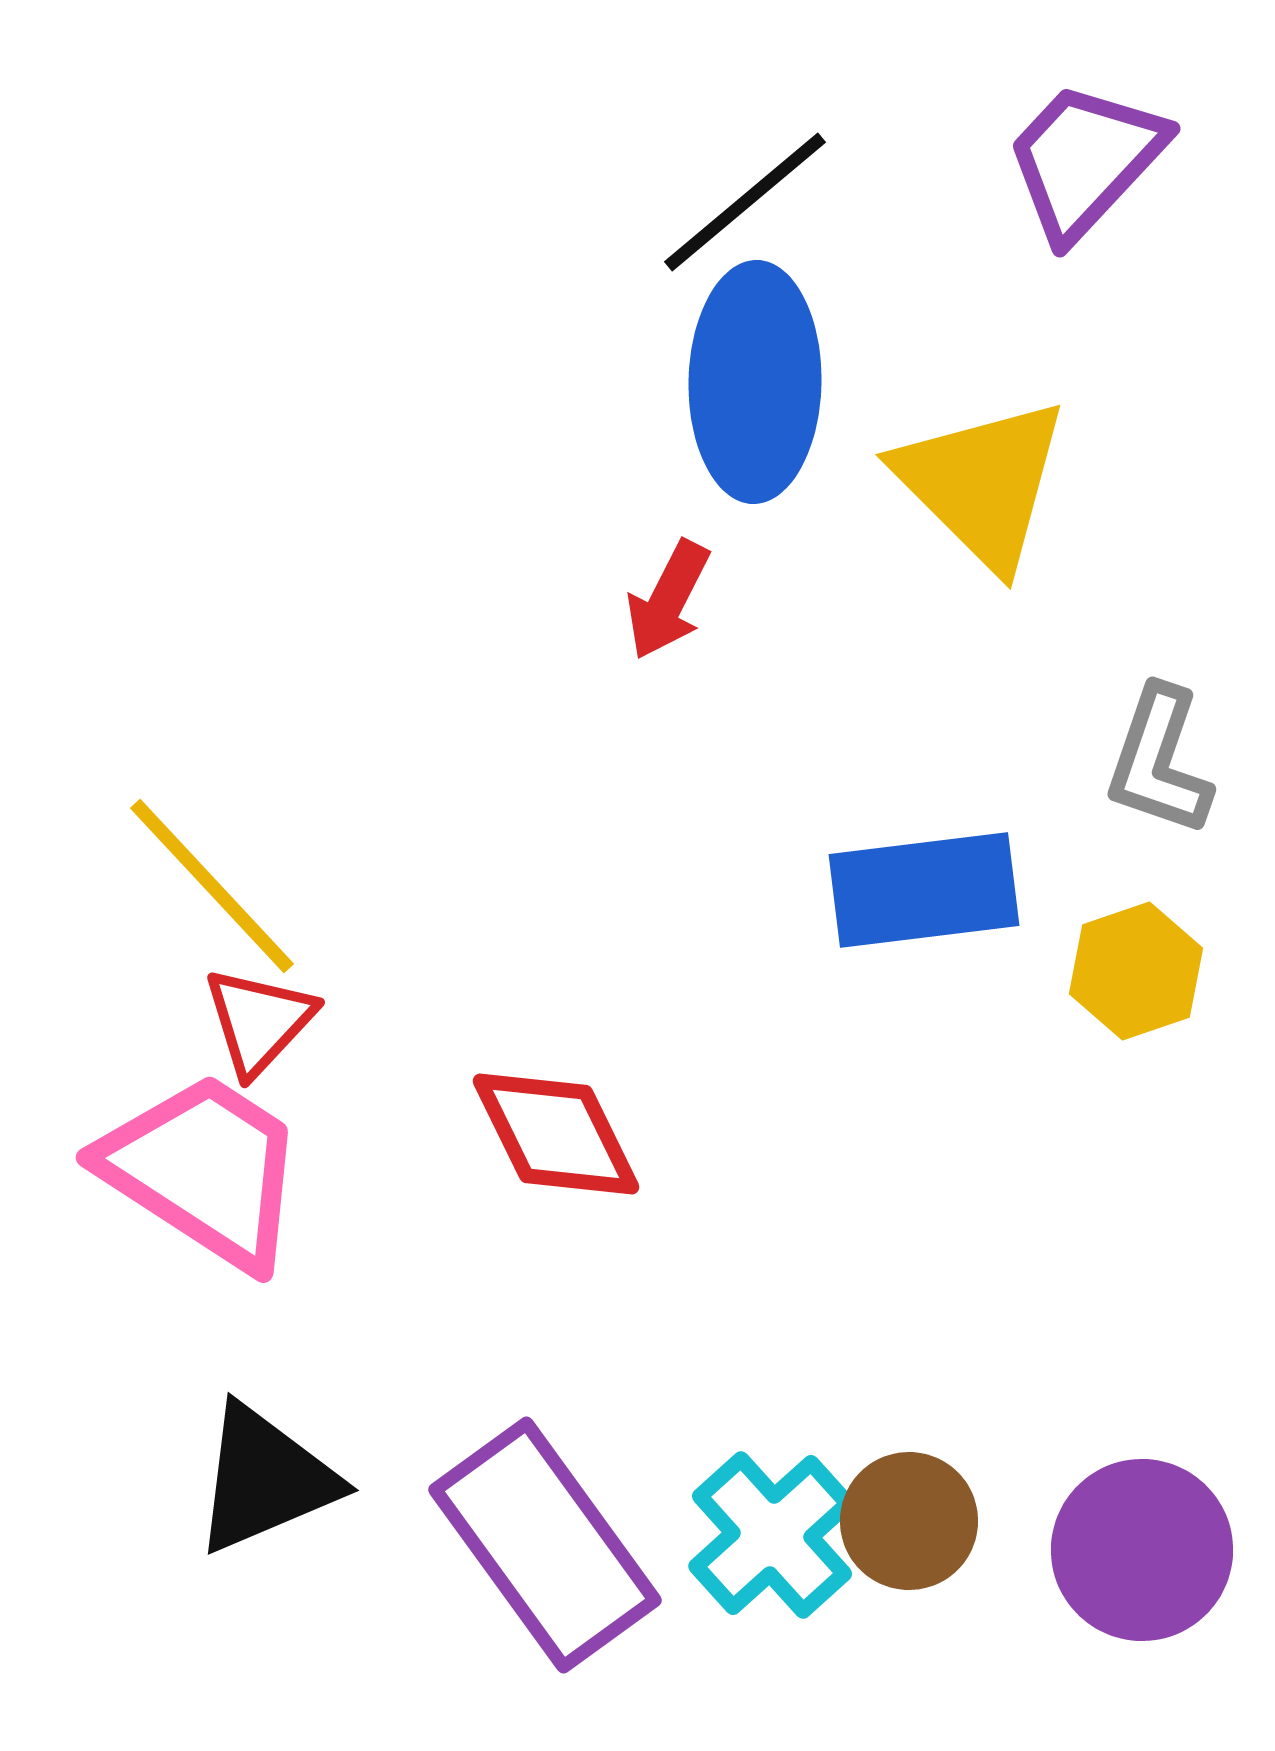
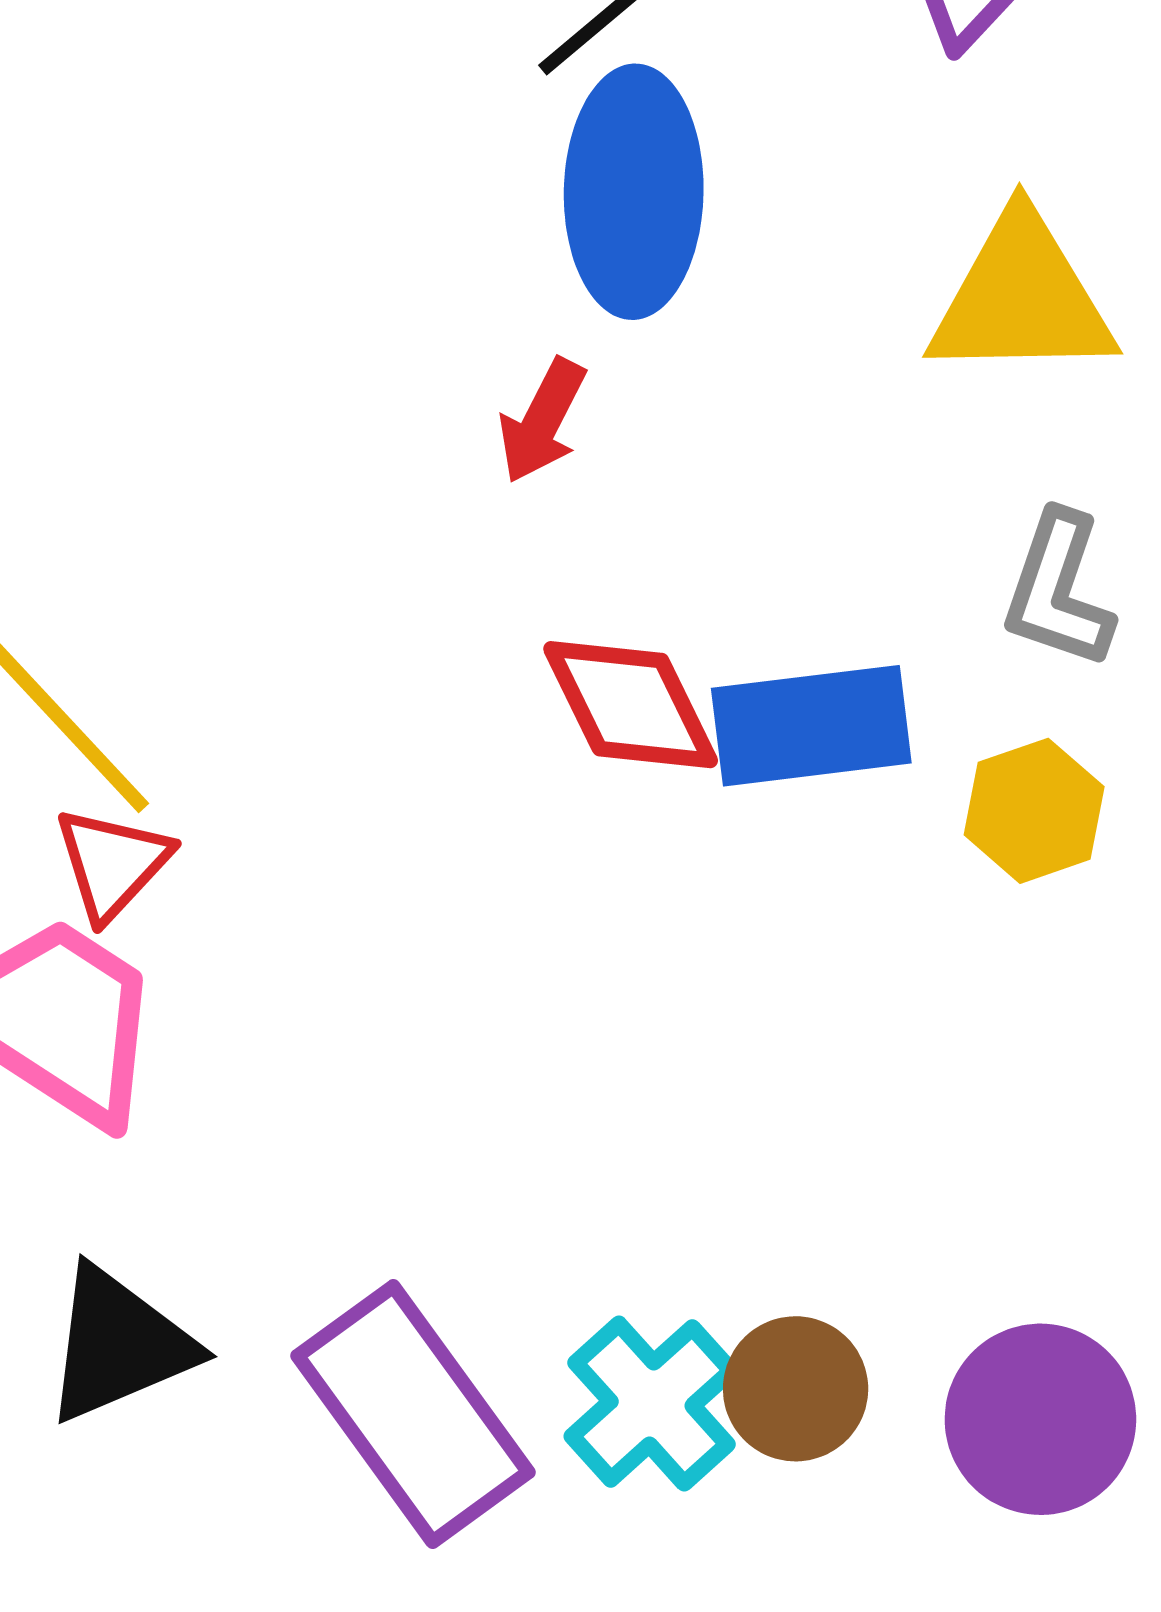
yellow triangle: (982, 483) -> (1022, 298), moved, turned -46
red diamond: (556, 1134) -> (631, 705), moved

